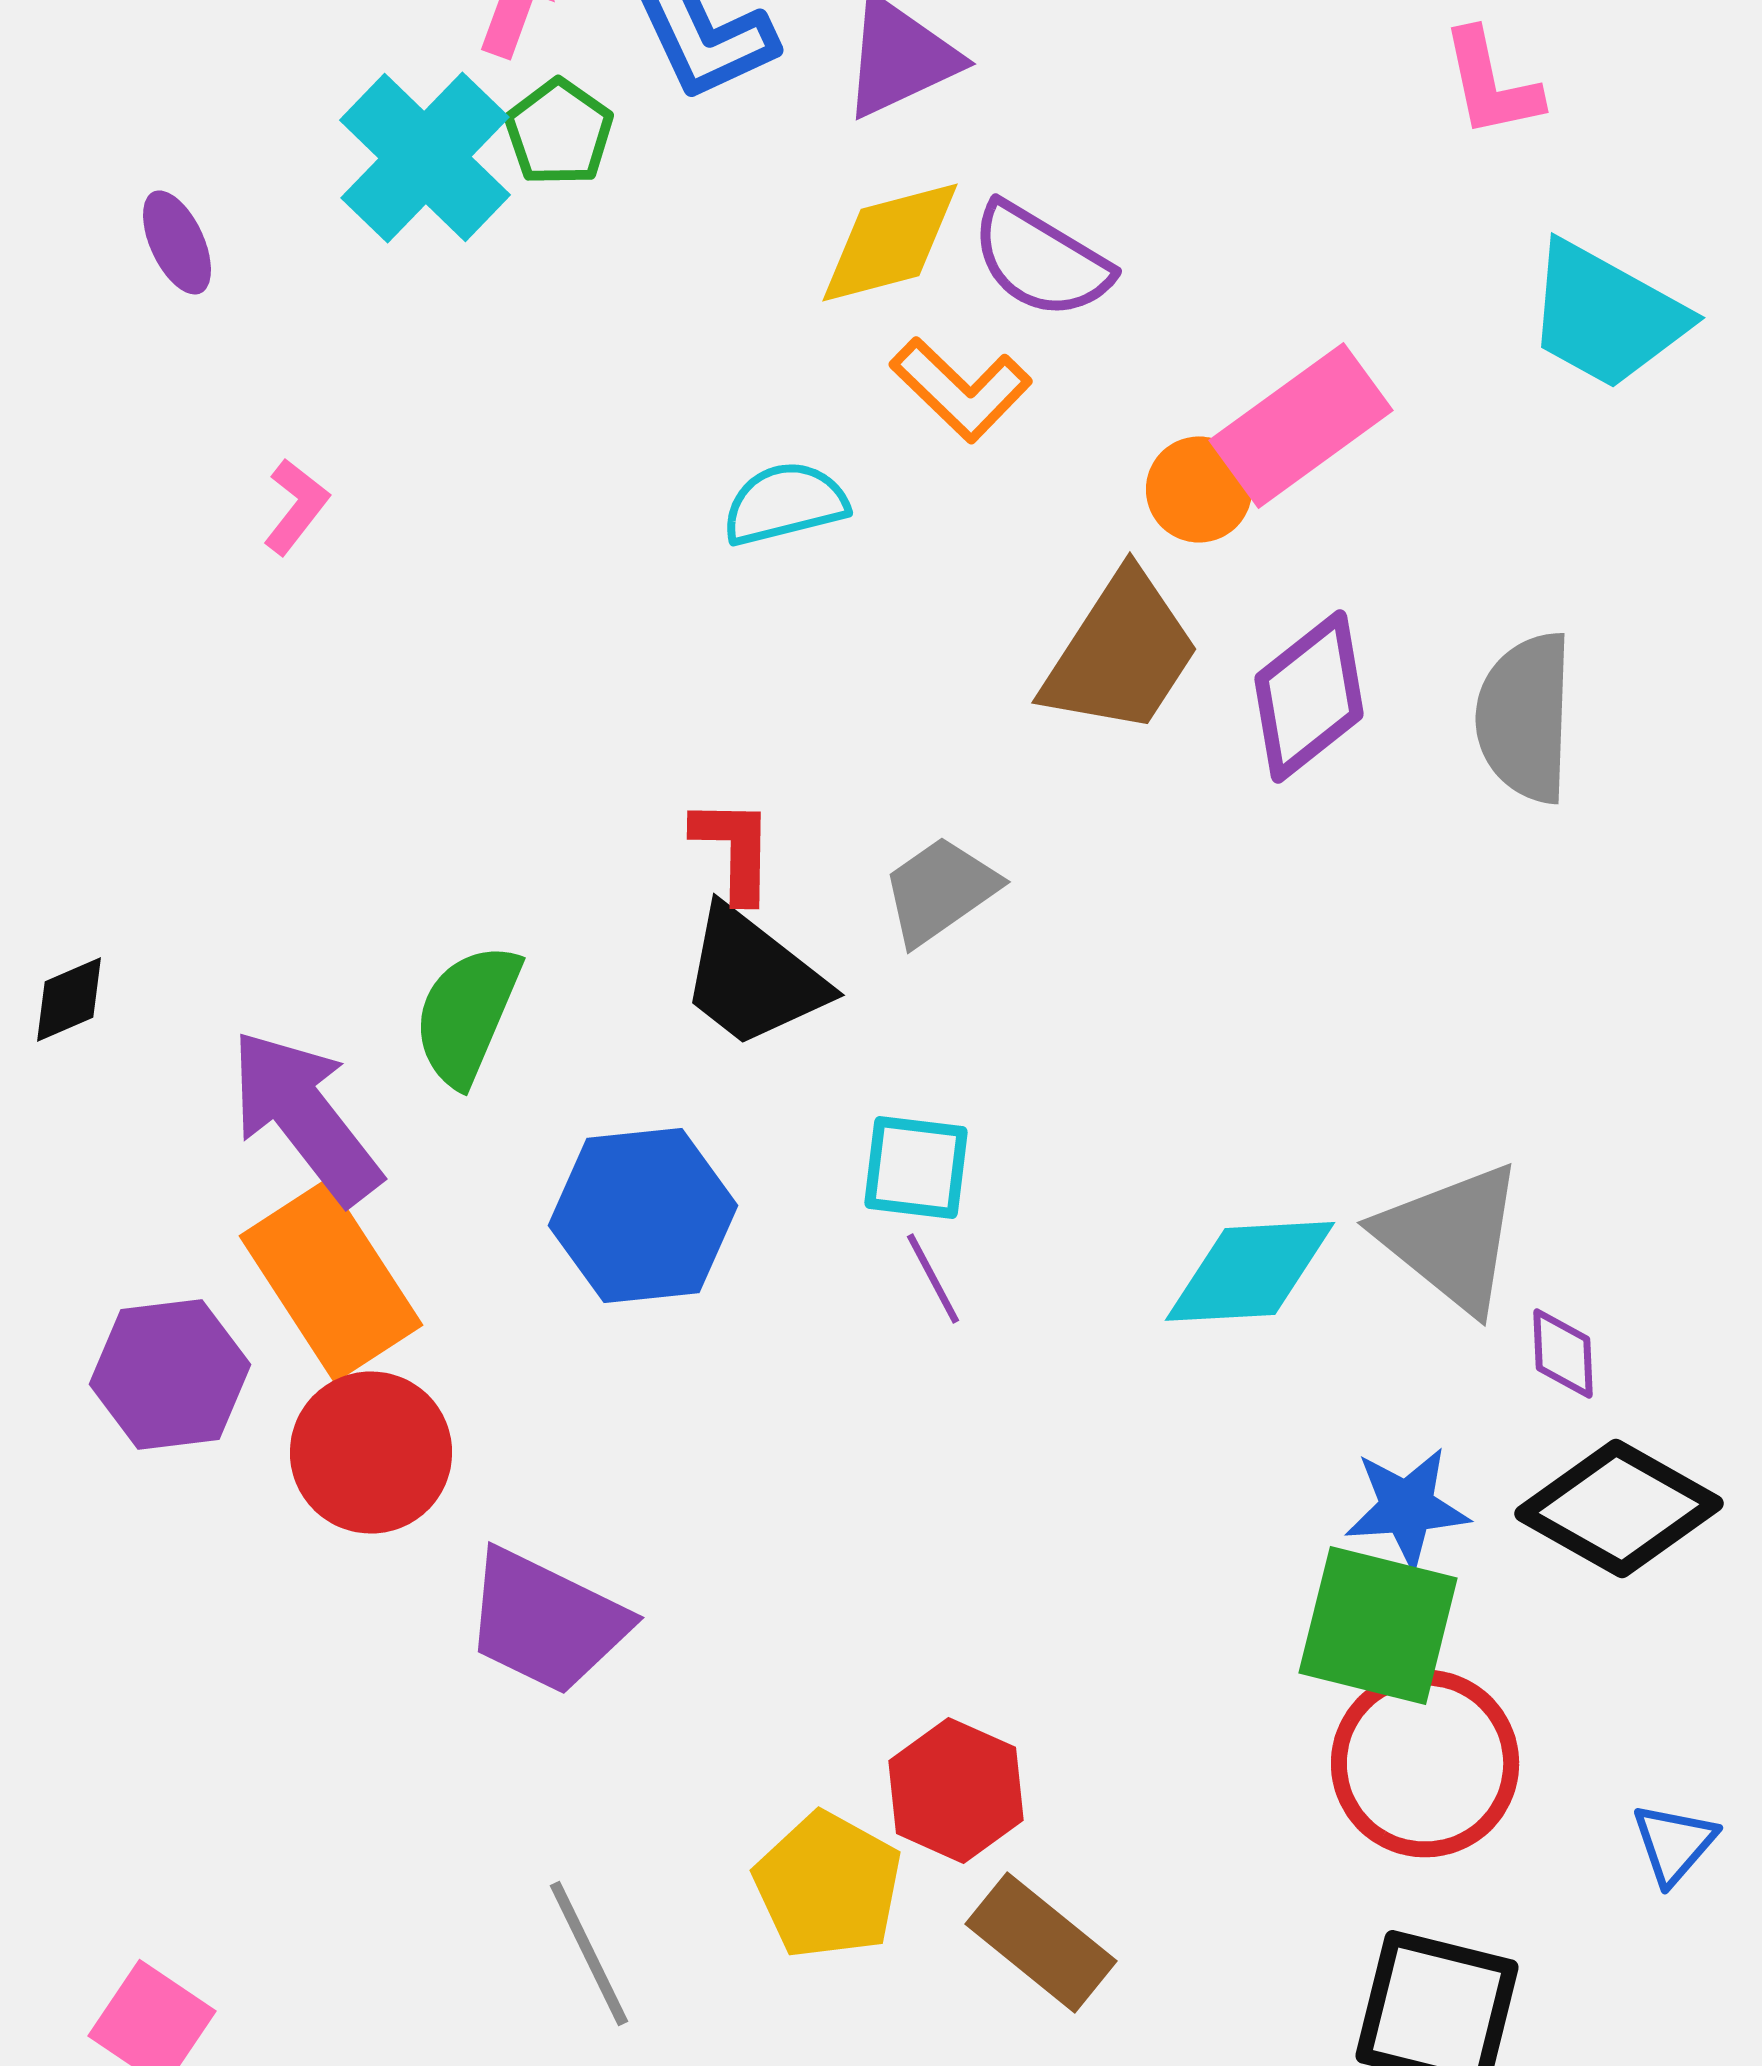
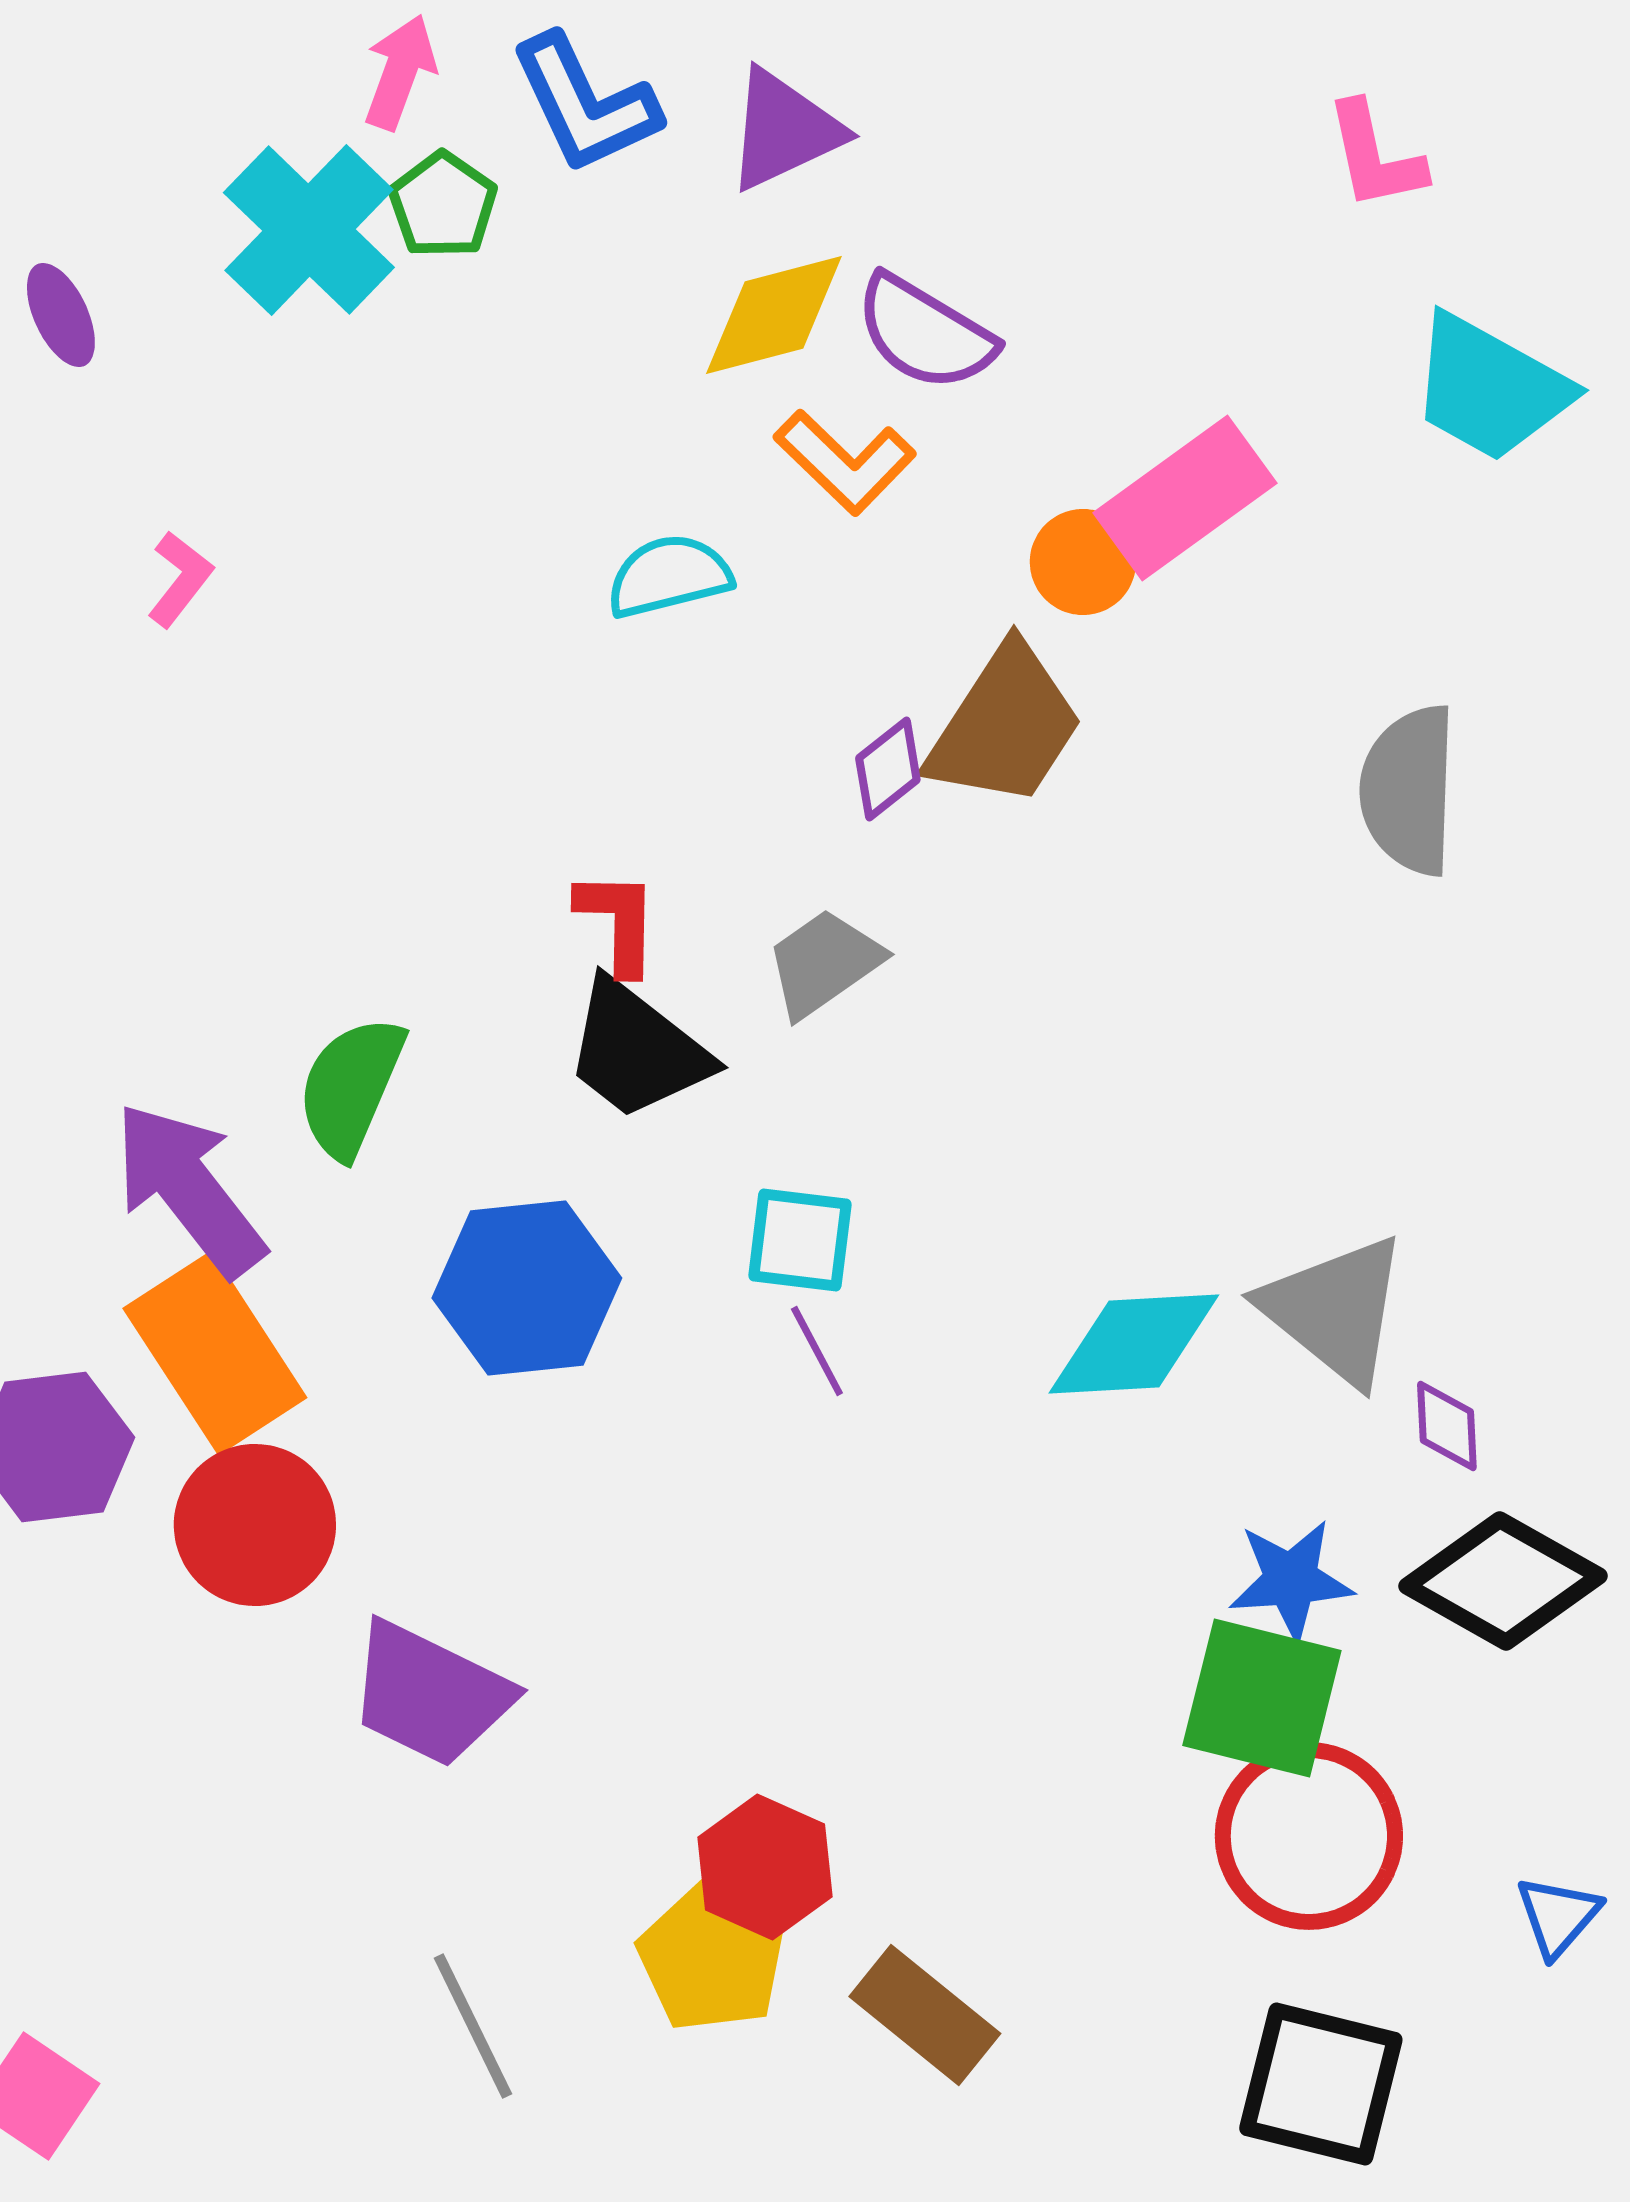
purple diamond: (1309, 696) -> (888, 769), moved, size x0.6
red hexagon: (956, 1790) -> (765, 1867), moved

